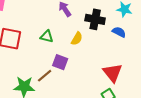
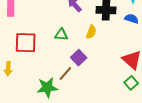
purple square: (60, 62) -> (79, 58), turned 35

